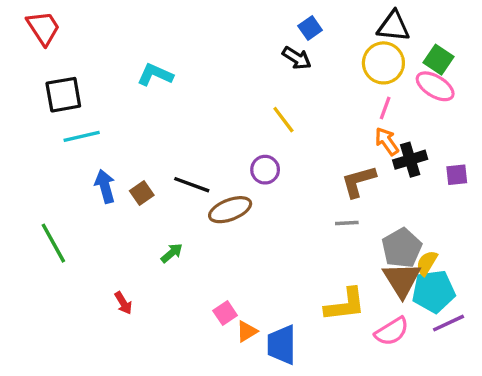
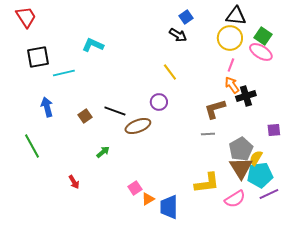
cyan line: (82, 136) -> (64, 73), moved
purple square: (457, 175) -> (274, 130), moved
blue arrow: (105, 186) -> (47, 107), moved

